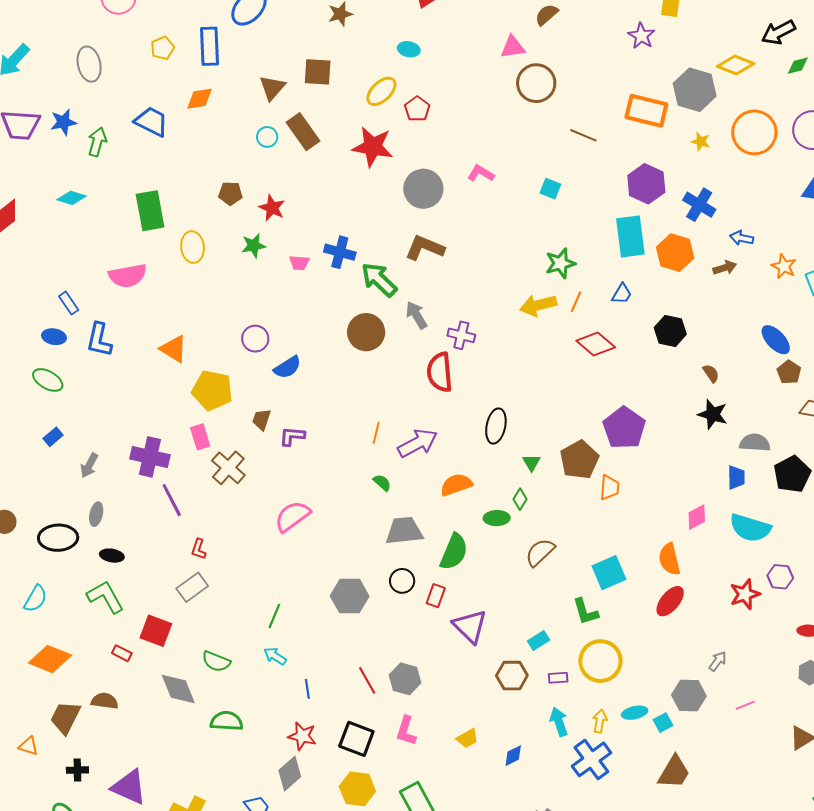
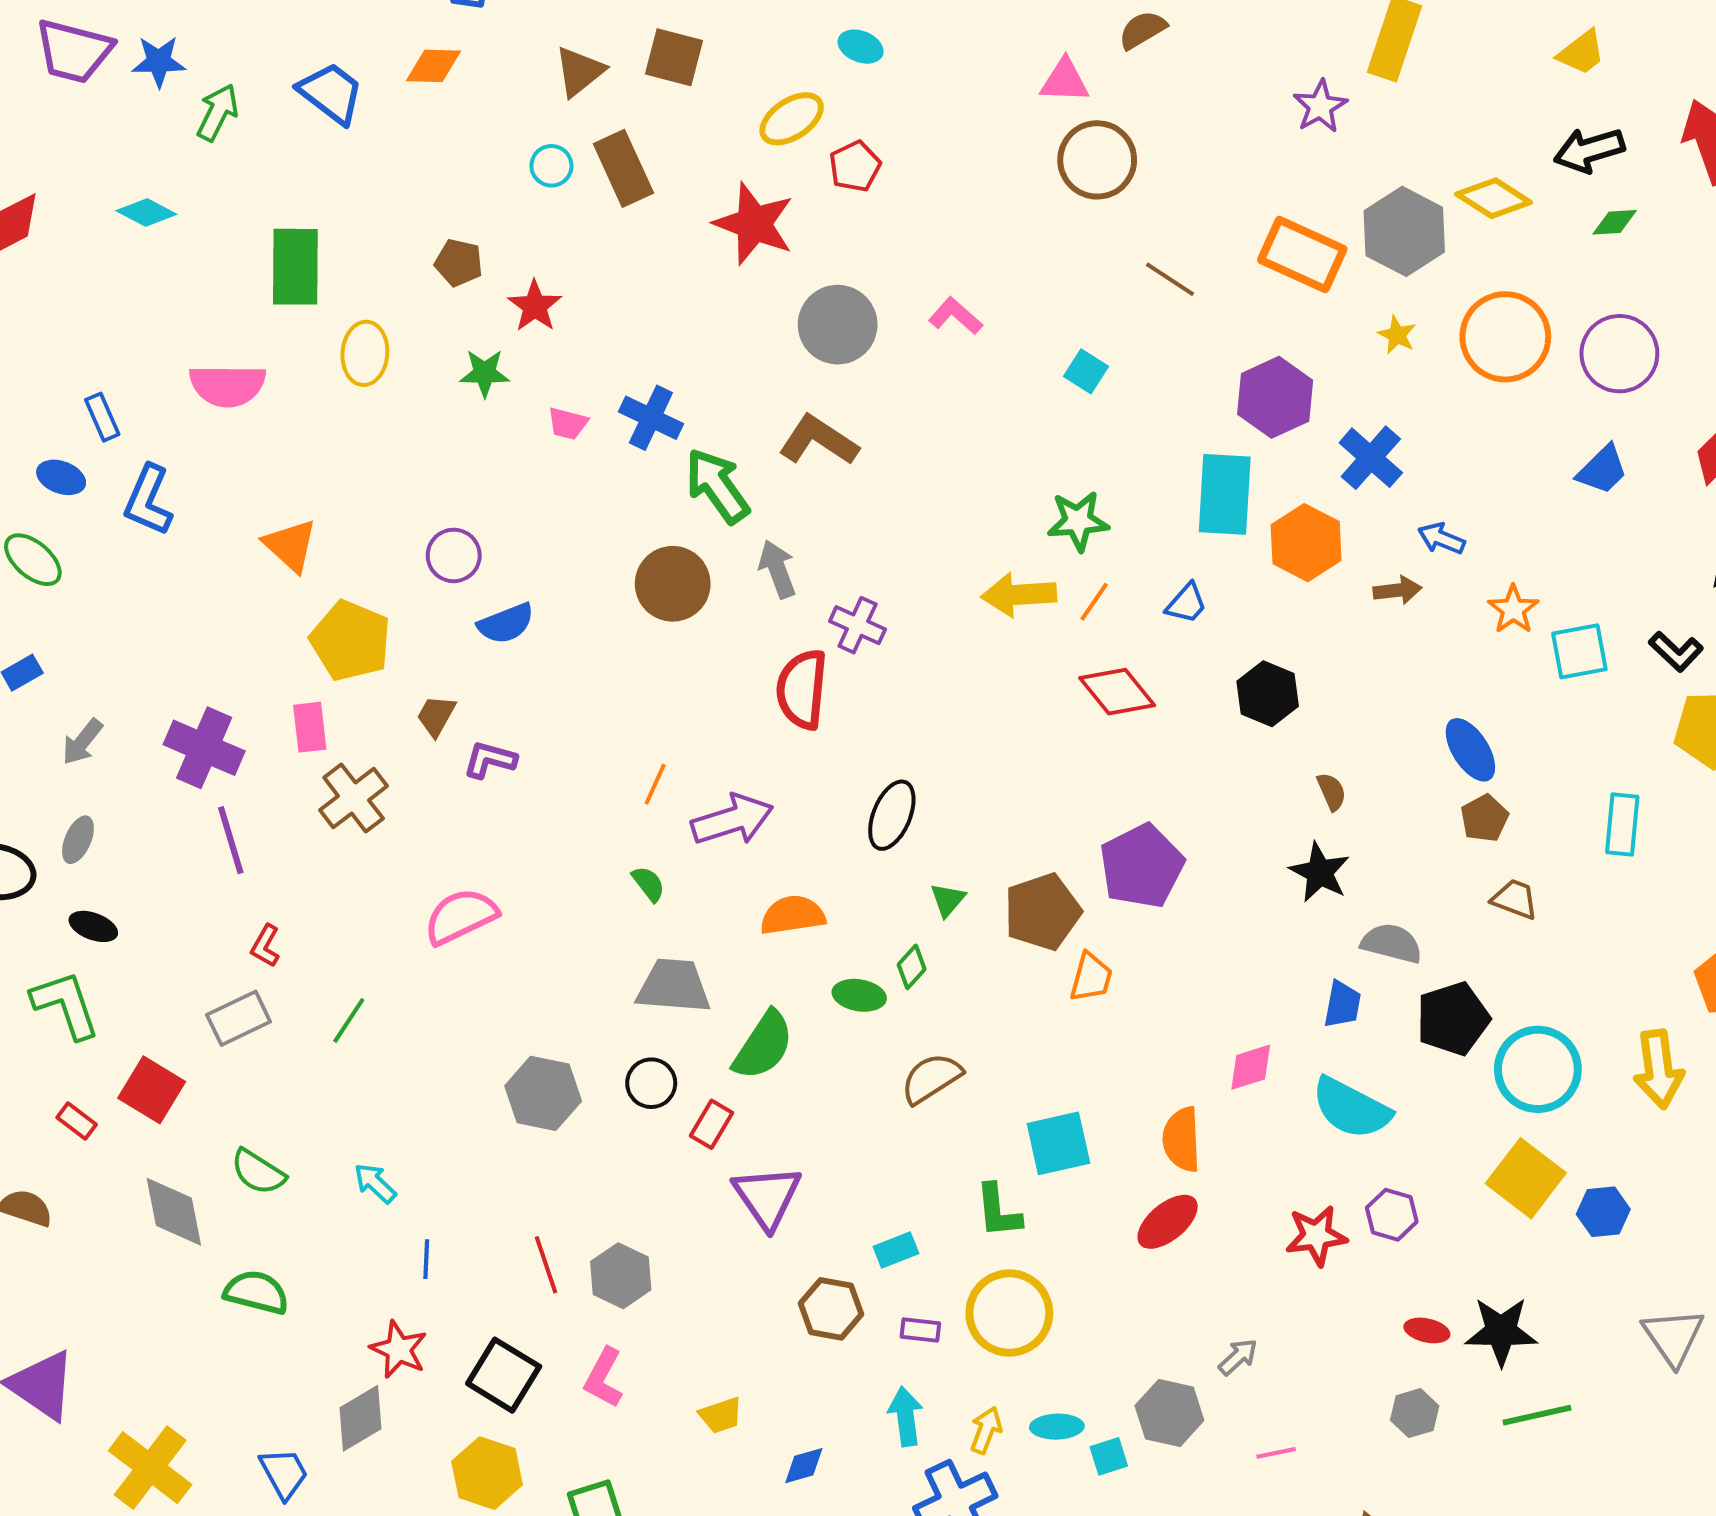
green line: (274, 616) -> (349, 1020), moved

